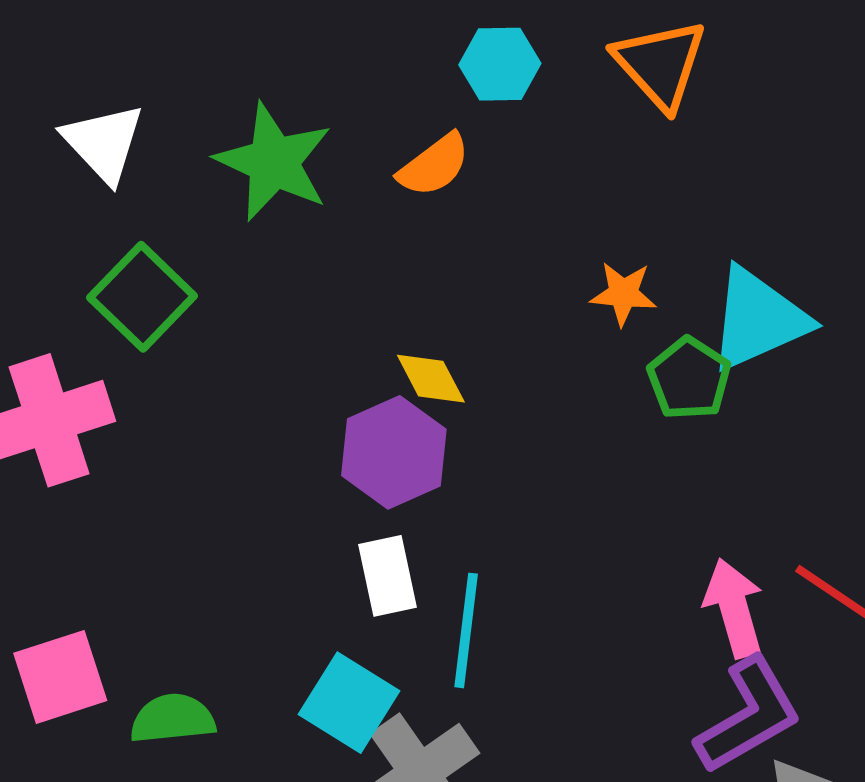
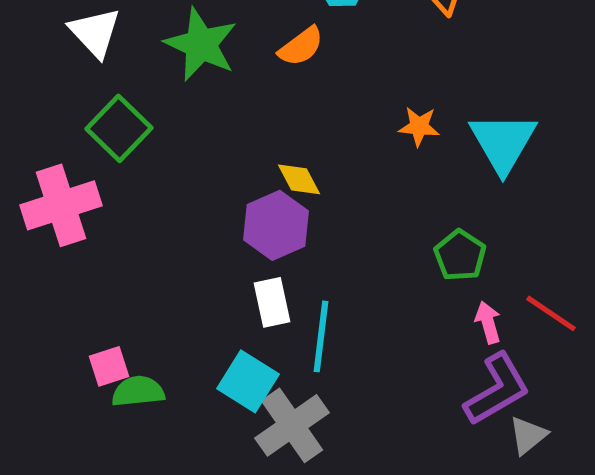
cyan triangle: (758, 319) -> (503, 142), turned -36
green pentagon: (689, 379) -> (460, 255), moved
pink arrow: (734, 608) -> (488, 322), size x0.7
pink square: (60, 677) -> (109, 366), moved, size x0.7

